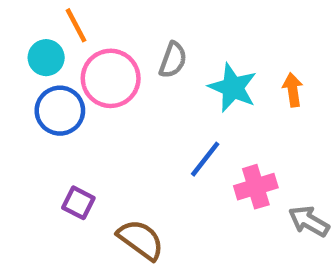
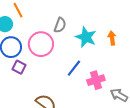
pink circle: (111, 78) -> (41, 44), moved
purple square: (78, 203) -> (19, 67), moved

